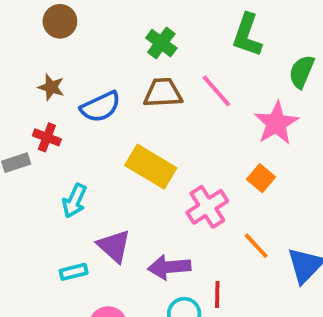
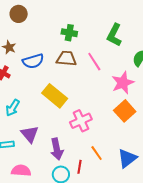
green cross: (161, 43) -> (69, 33), turned -35
orange square: (261, 178) -> (125, 111), moved, size x1.5
orange line: (256, 246) -> (97, 153), moved
purple arrow: (169, 267) -> (57, 149), turned -105

